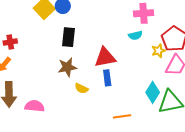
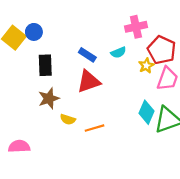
pink cross: (144, 13) -> (136, 27), moved
blue rectangle: (107, 78) -> (87, 55), moved, turned -42
orange line: (122, 116) -> (94, 128), moved

